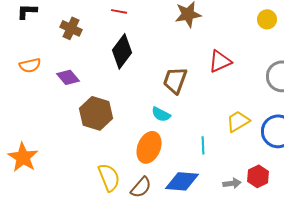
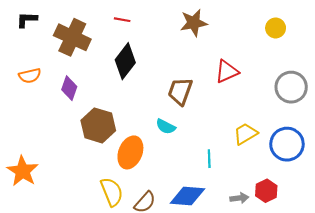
brown cross: (71, 28) -> (72, 37), size x1.6
purple diamond: (68, 77) -> (69, 88), turned 60
orange ellipse: (149, 147) -> (130, 152), moved

